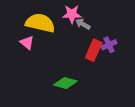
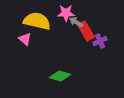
red rectangle: (94, 50) -> (86, 31), moved, turned -54

